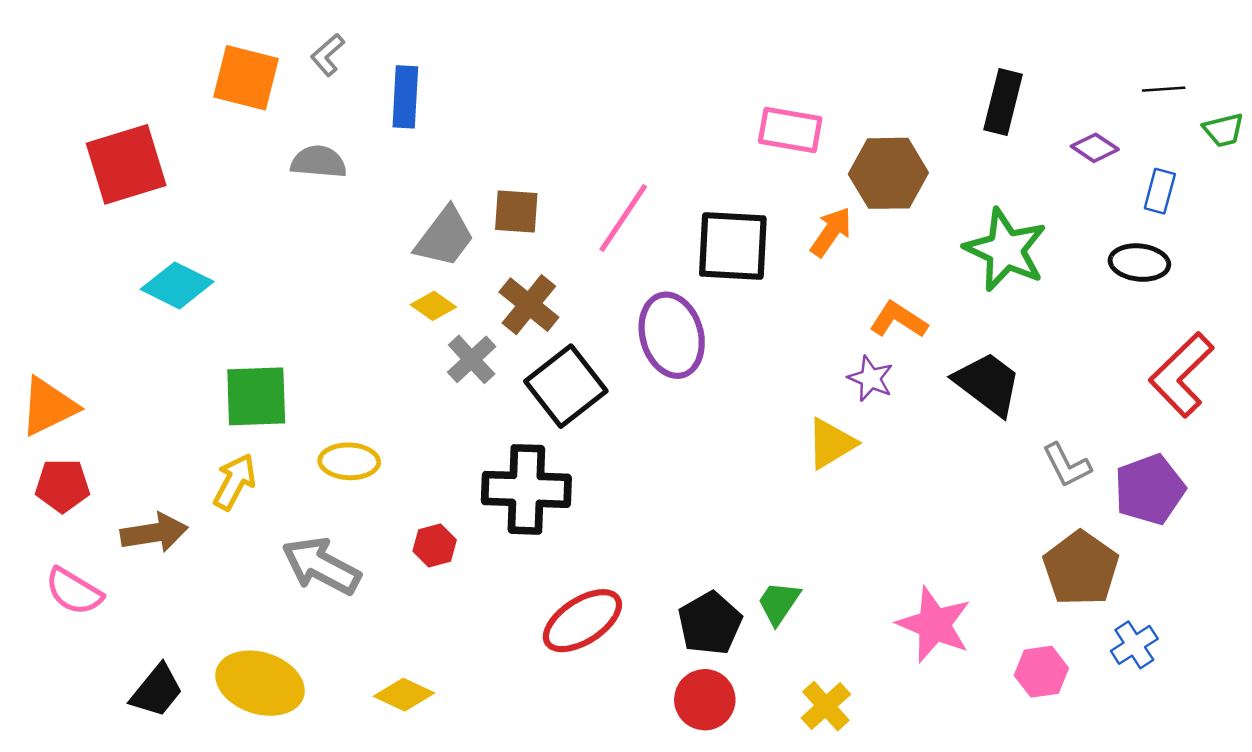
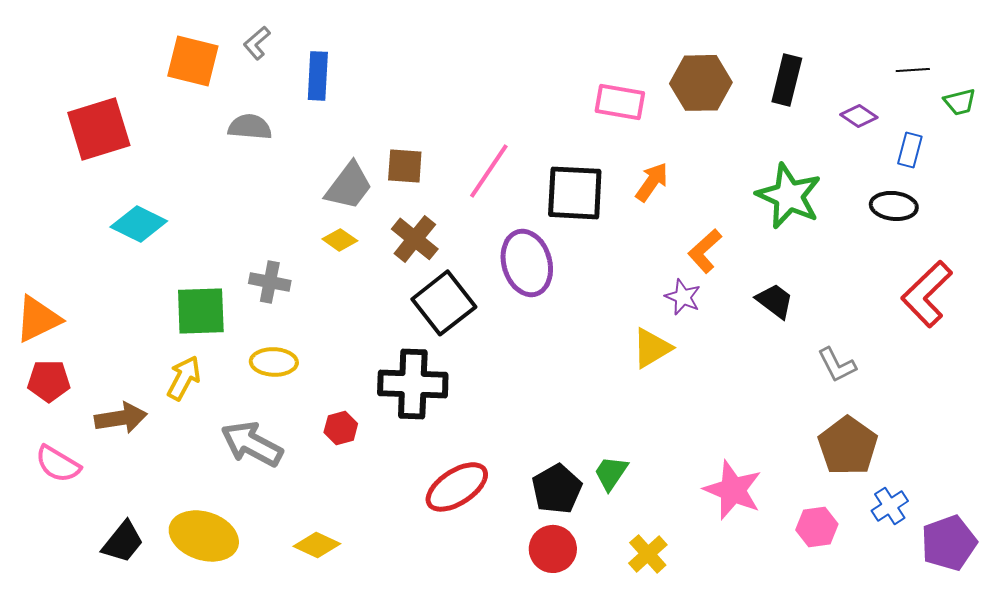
brown hexagon: (888, 173) -> (701, 83), moved
orange L-shape: (899, 320) -> (705, 251), turned -75
gray cross: (472, 359) -> (270, 282), moved, turned -36
black trapezoid: (988, 384) -> (775, 301), size x0.7
purple pentagon: (1150, 489) -> (949, 543), moved

